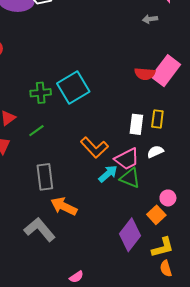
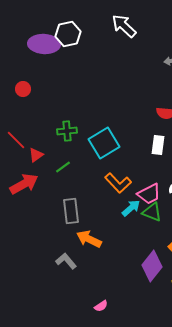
cyan square: (73, 87) -> (104, 143), moved
white rectangle: (136, 124) -> (158, 145), moved
gray L-shape: (40, 230) -> (66, 261), size x0.7

